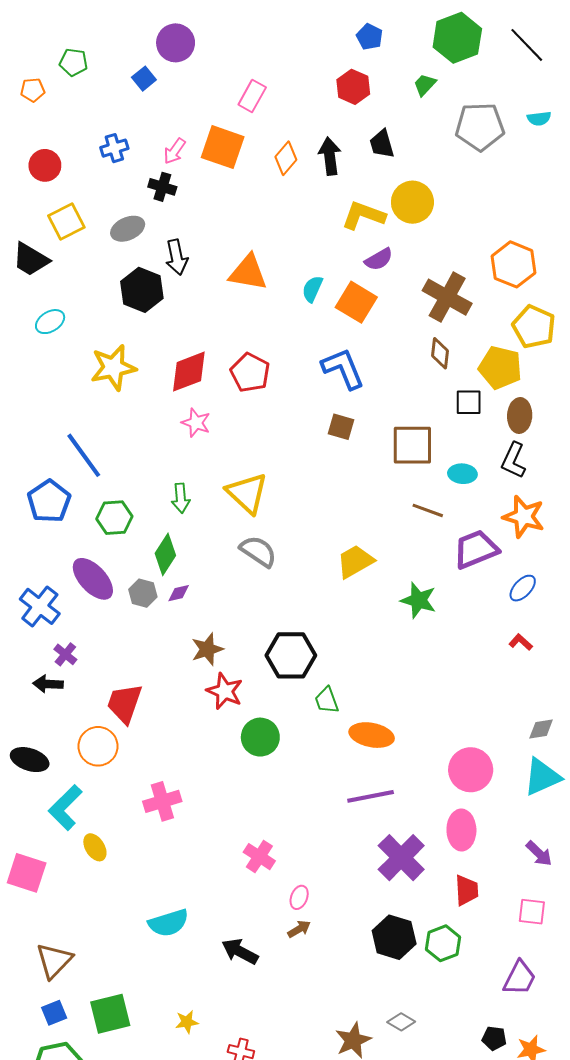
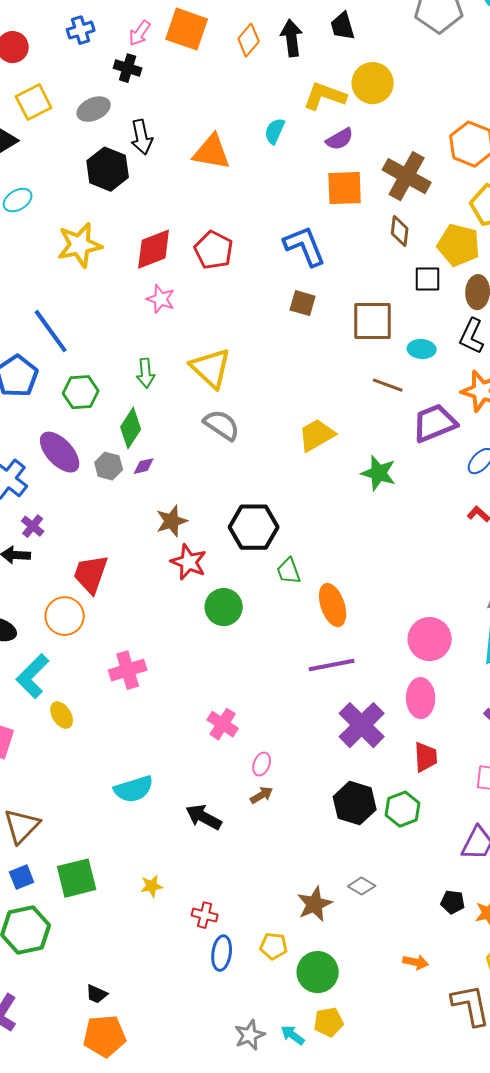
cyan semicircle: (312, 289) -> (275, 131), moved
orange square: (356, 302) -> (345, 188), moved, turned -33
orange ellipse: (372, 735) -> (333, 605), turned 60

